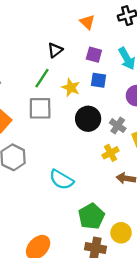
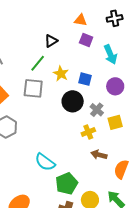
orange triangle: (87, 22) -> (81, 20), turned -40
purple square: (94, 55) -> (86, 40), moved
blue square: (99, 80) -> (85, 79), moved
cyan semicircle: (61, 180) -> (45, 162), moved

